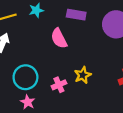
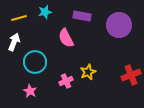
cyan circle: (25, 77) -> (35, 62), moved
pink star: (28, 102) -> (30, 91), moved

